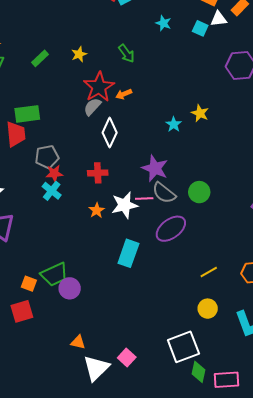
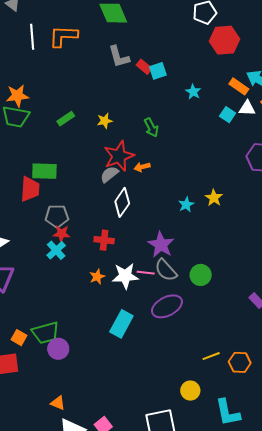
cyan star: (163, 23) -> (193, 92), moved
yellow line: (209, 272) -> (211, 356), moved

